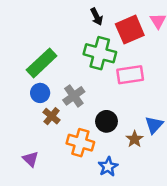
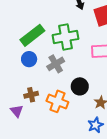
green cross: (100, 53) -> (65, 37), moved, turned -30
brown cross: (52, 116) -> (31, 95), moved, turned 32
blue star: (108, 167) -> (96, 125), moved

